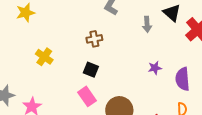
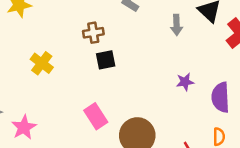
brown cross: (94, 39) -> (93, 33), moved
black square: (91, 70) -> (106, 60), moved, turned -35

